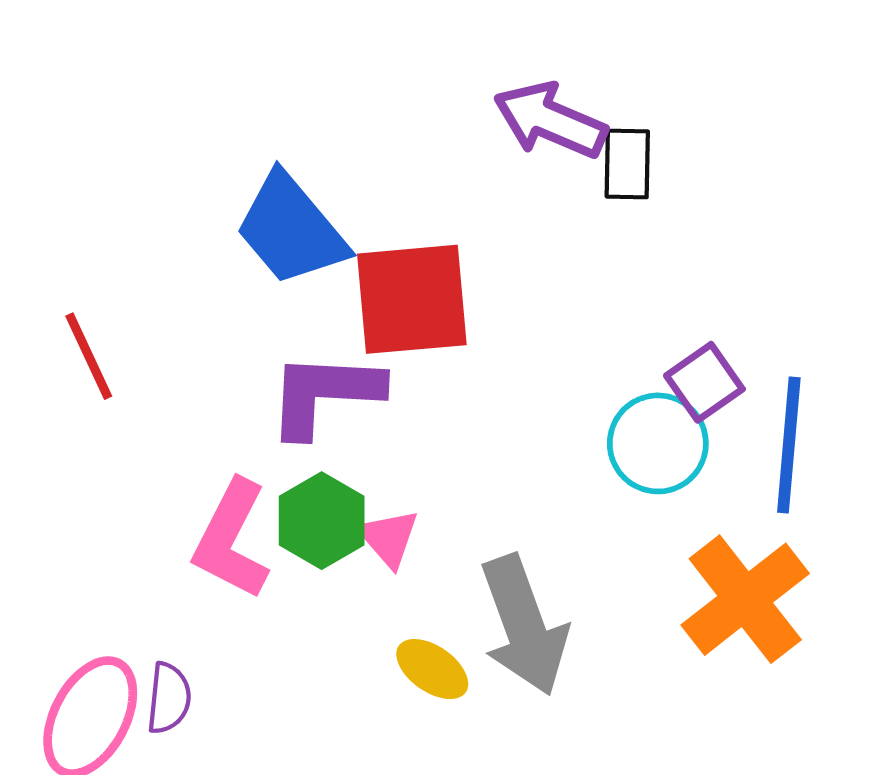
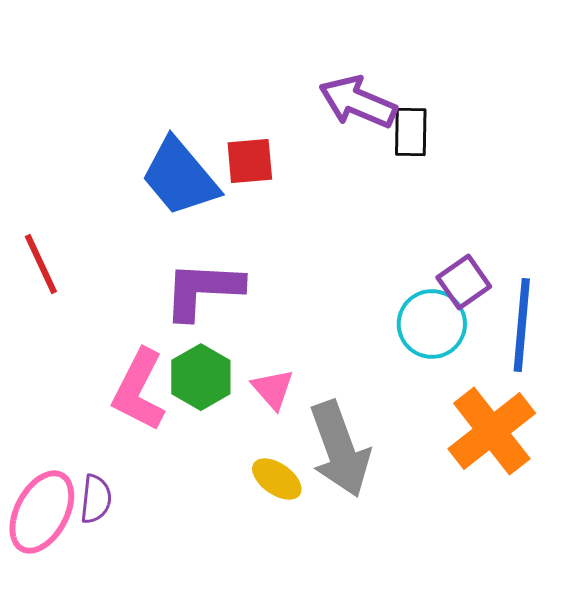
red square: (412, 299) -> (250, 161), moved, size x0.6
pink triangle: (389, 538) -> (273, 389), moved

